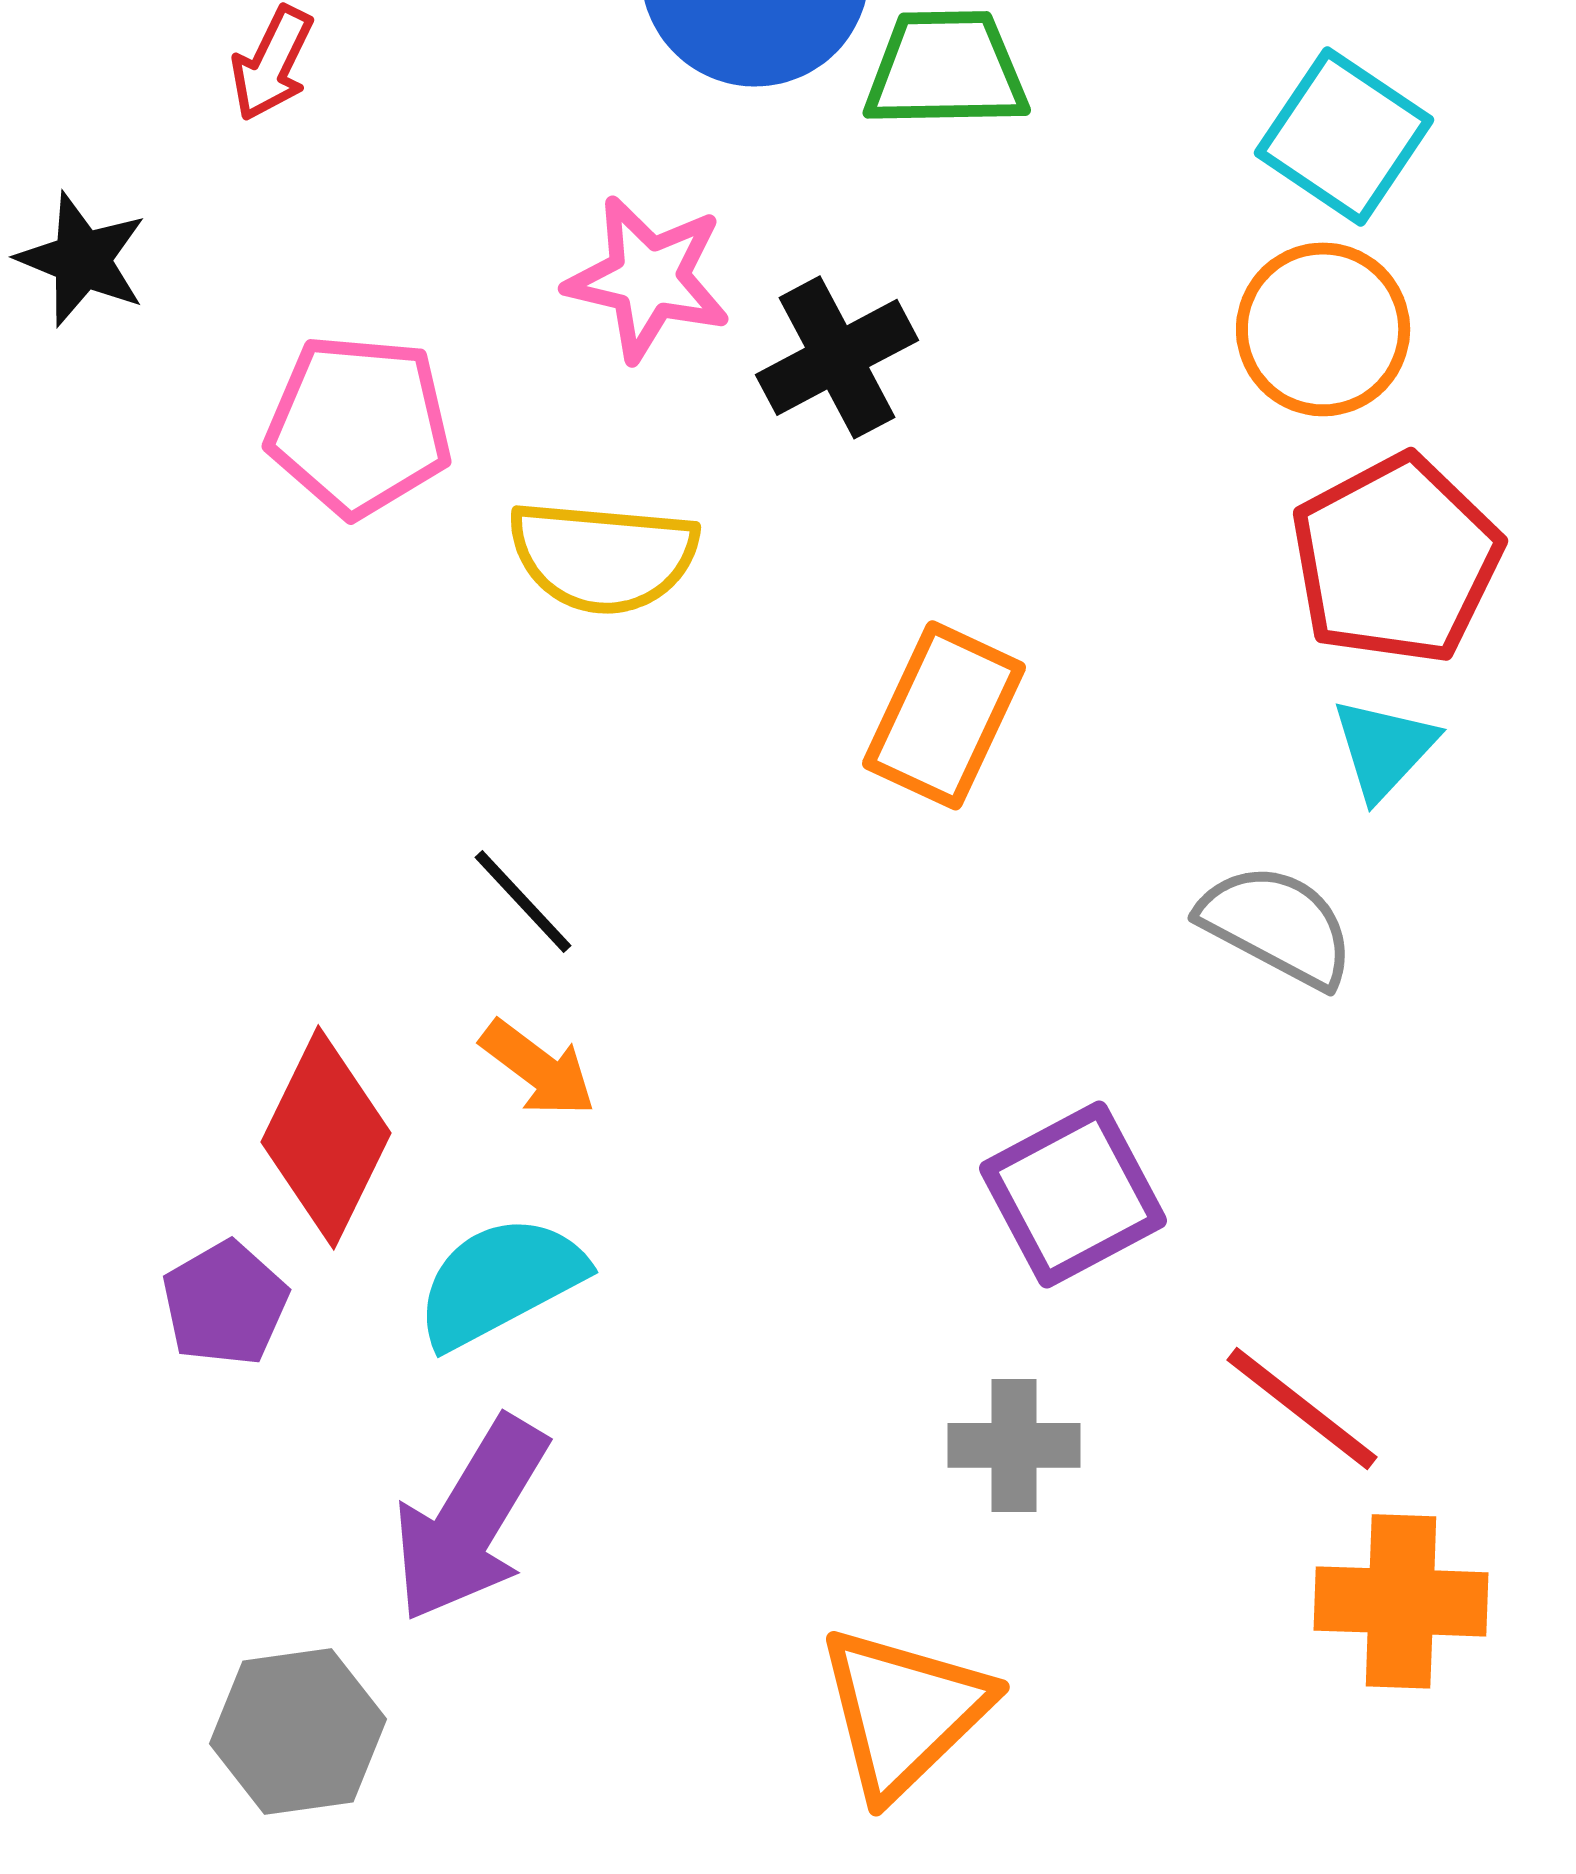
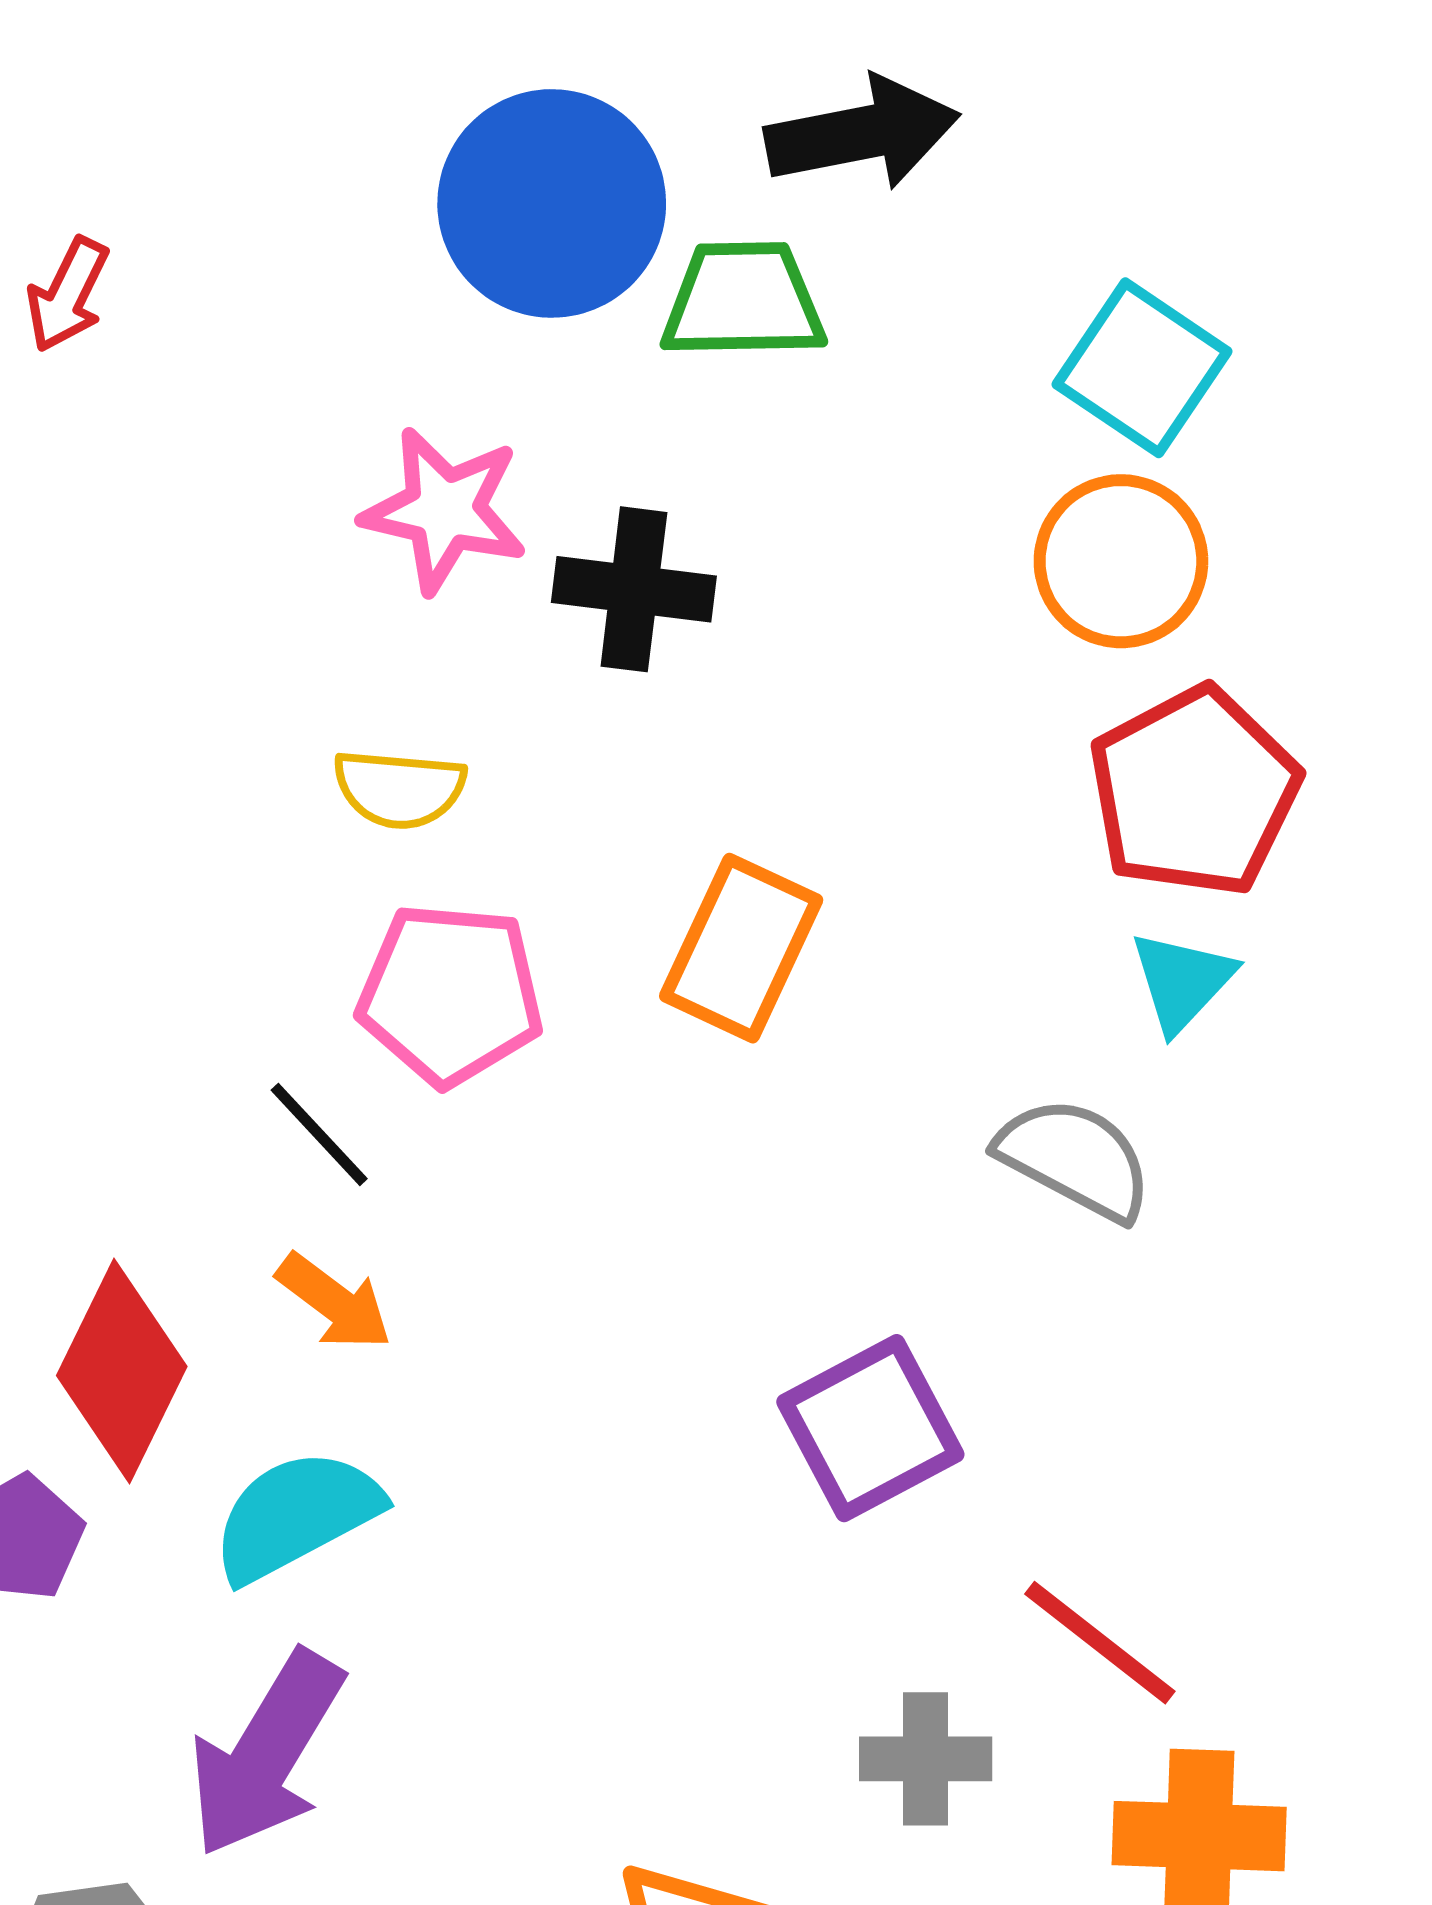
black cross: (837, 357) -> (634, 589), turned 35
pink pentagon: (359, 425) -> (450, 994), moved
yellow semicircle: (603, 556) -> (399, 789), size x0.7
gray cross: (1014, 1445) -> (926, 1759), moved

